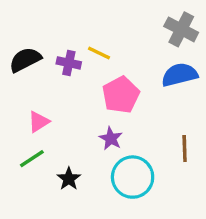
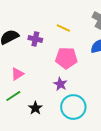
yellow line: (99, 53) -> (63, 28), moved
pink pentagon: (121, 95) -> (66, 58), turned 30

